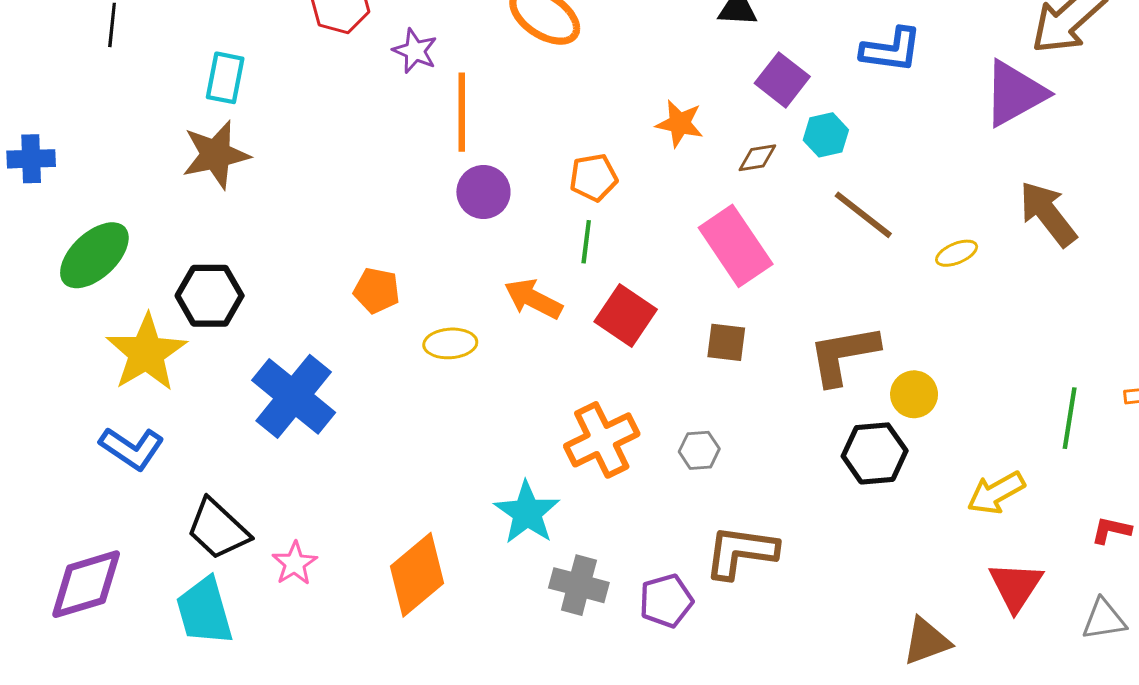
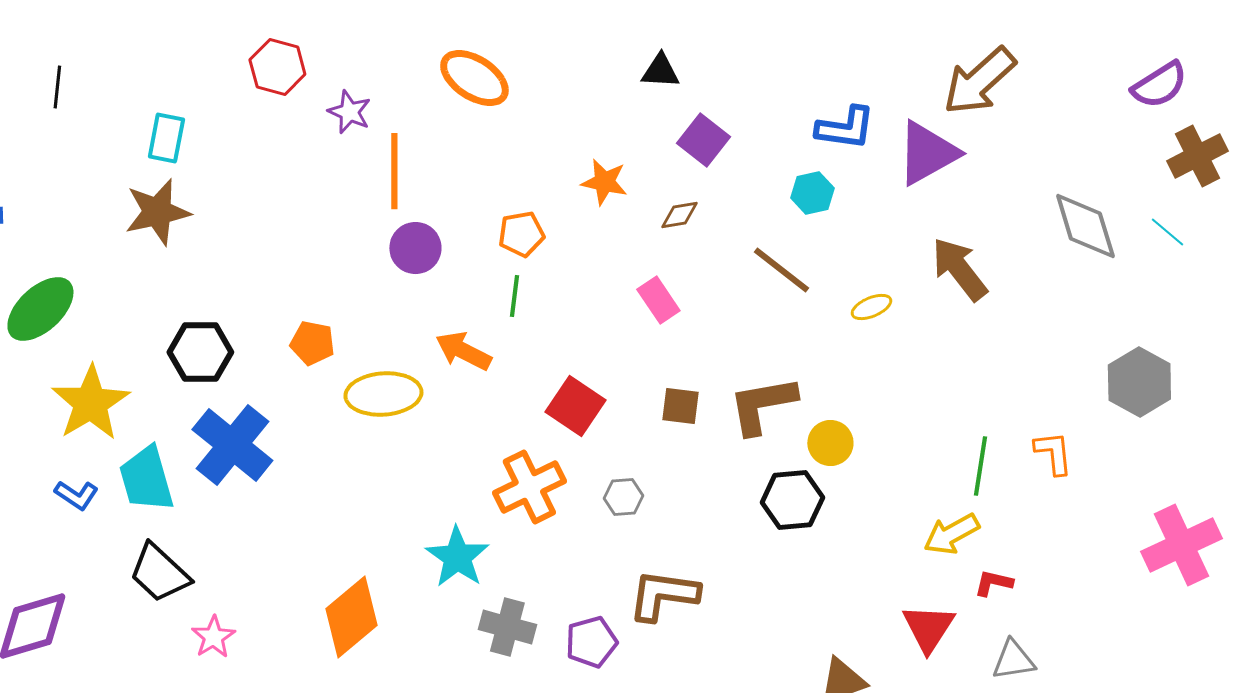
blue L-shape: (891, 50) -> (845, 128), moved
cyan hexagon: (826, 135) -> (812, 193), moved
pink rectangle: (736, 246) -> (658, 300), size x0.6
black hexagon: (210, 296) -> (200, 352), moved
red square: (626, 315) -> (575, 406), moved
brown square: (726, 342) -> (680, 406), moved
yellow ellipse: (450, 343) -> (383, 394), size x1.5
blue L-shape: (132, 448) -> (76, 495), size x0.7
yellow arrow: (996, 493) -> (951, 534), moved
red L-shape: (1111, 530) -> (993, 583), moved
pink star: (295, 563) -> (213, 637), moved
cyan trapezoid: (204, 611) -> (146, 479), moved

